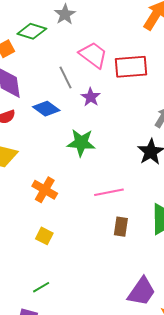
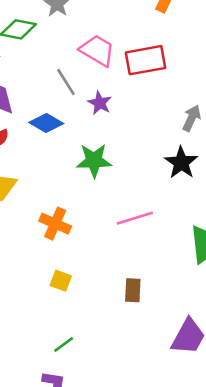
brown rectangle: (121, 227) -> (133, 290), moved

